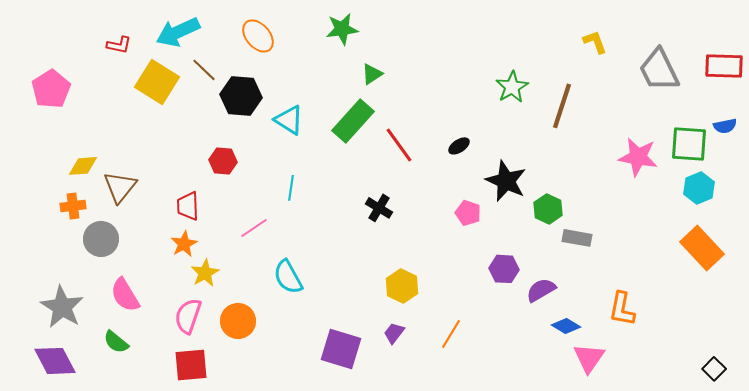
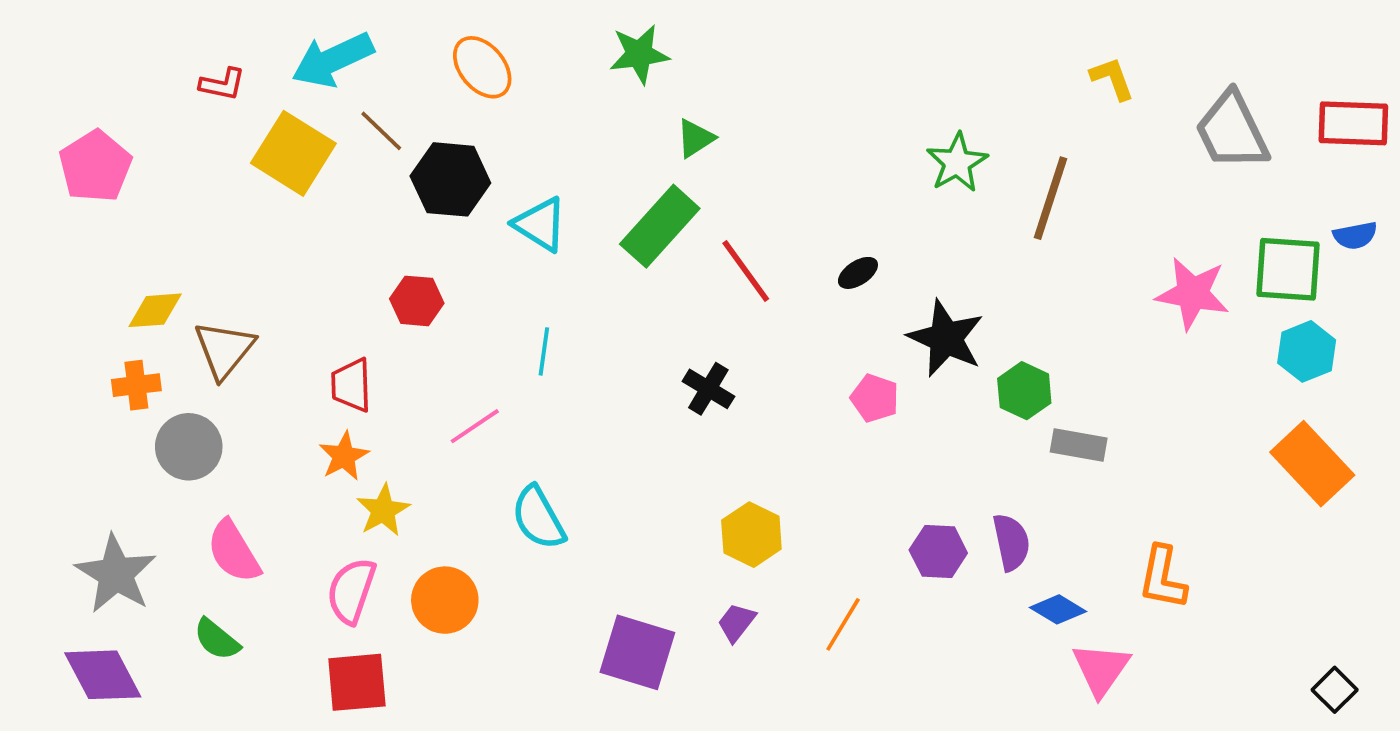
purple hexagon: (504, 269) -> (938, 551), moved
purple semicircle: (541, 290) -> (1011, 542), turned 108

